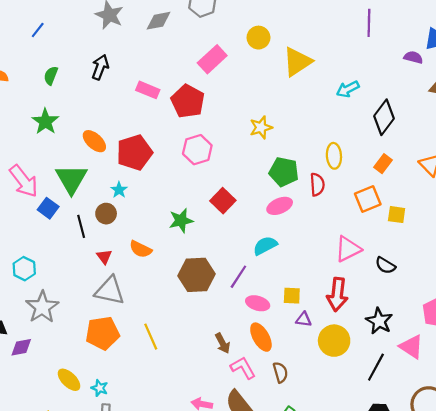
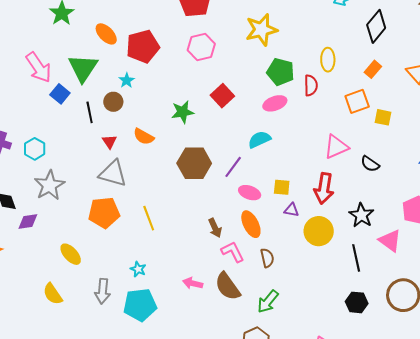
yellow star: (261, 127) -> (261, 30), size x1.5
black line: (376, 367) -> (356, 258), turned -44
cyan star: (100, 388) -> (138, 269), moved

